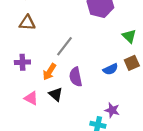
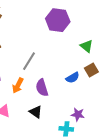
black triangle: (56, 94) -> (36, 112), moved

